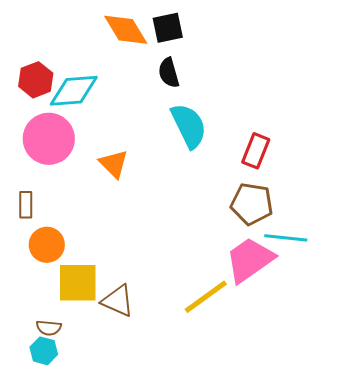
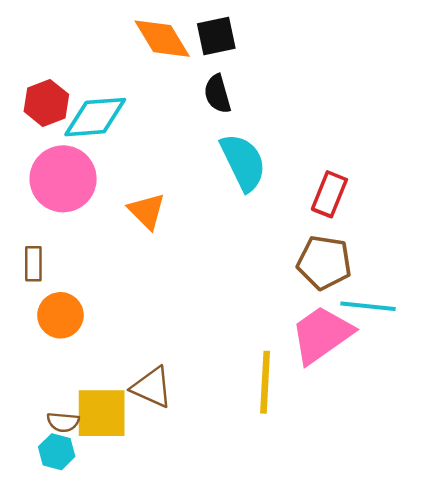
yellow square: (78, 283) -> (102, 413), moved
yellow line: (206, 297) -> (265, 382), turned -51

